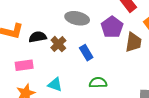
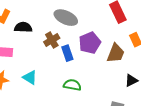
purple pentagon: (112, 27) -> (90, 43), moved
brown cross: (58, 44) -> (52, 40), moved

